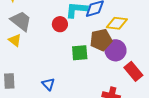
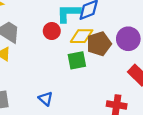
yellow diamond: (117, 23) -> (82, 36), moved
purple circle: (115, 50) -> (128, 39), moved

